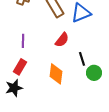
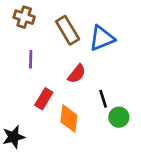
purple line: (23, 41) -> (31, 59), moved
red rectangle: (20, 67) -> (44, 99), moved

